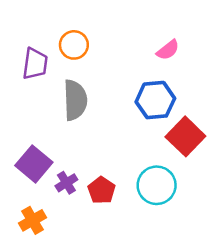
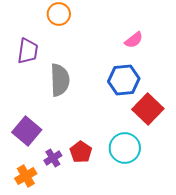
orange circle: (74, 45) -> (59, 14), moved
purple cross: (66, 183) -> (53, 158), moved

